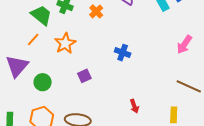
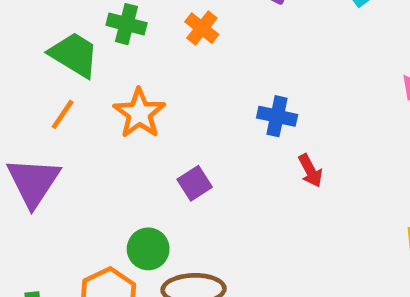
green circle: (43, 82) -> (148, 249), moved
red arrow: (134, 106) -> (310, 171), moved

